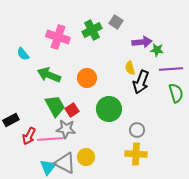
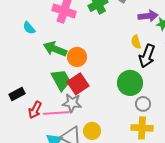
orange circle: (87, 78) -> (77, 57), moved
green circle: (109, 109) -> (130, 83), moved
red square: (72, 110) -> (78, 84), size x1.5

